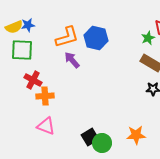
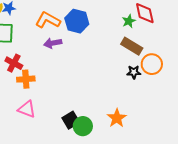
orange L-shape: (67, 37) -> (48, 20), turned -135
purple arrow: (72, 60) -> (53, 43), turned -60
orange star: (136, 135) -> (117, 118), turned -30

